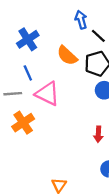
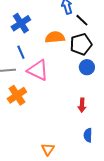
orange semicircle: (67, 56) -> (55, 37), turned 132

